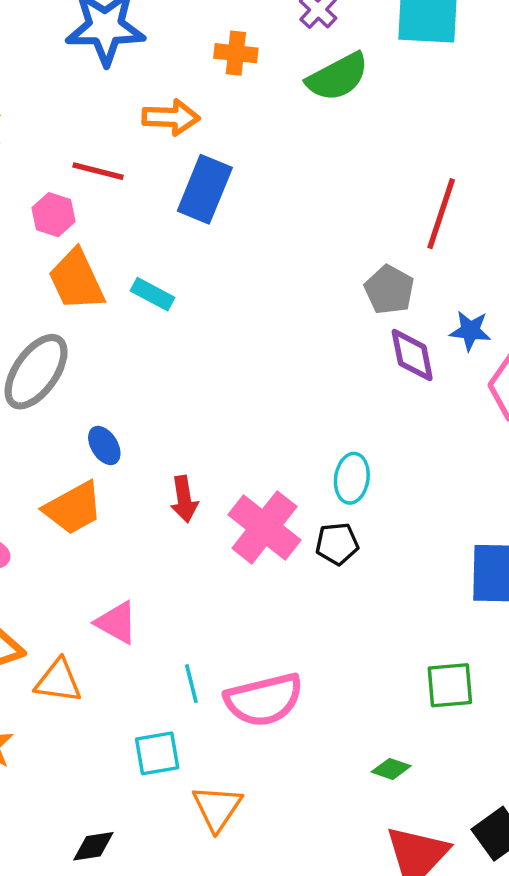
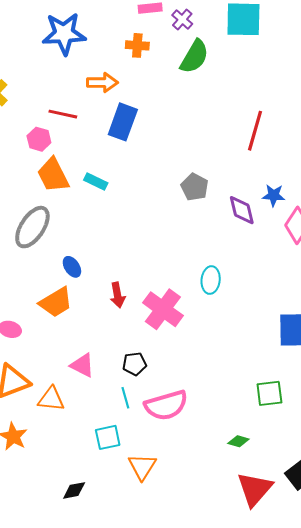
green semicircle: (338, 77) -> (194, 57), turned -30
gray pentagon: (389, 290) -> (195, 187), moved
black pentagon: (337, 544) -> (134, 364), moved

